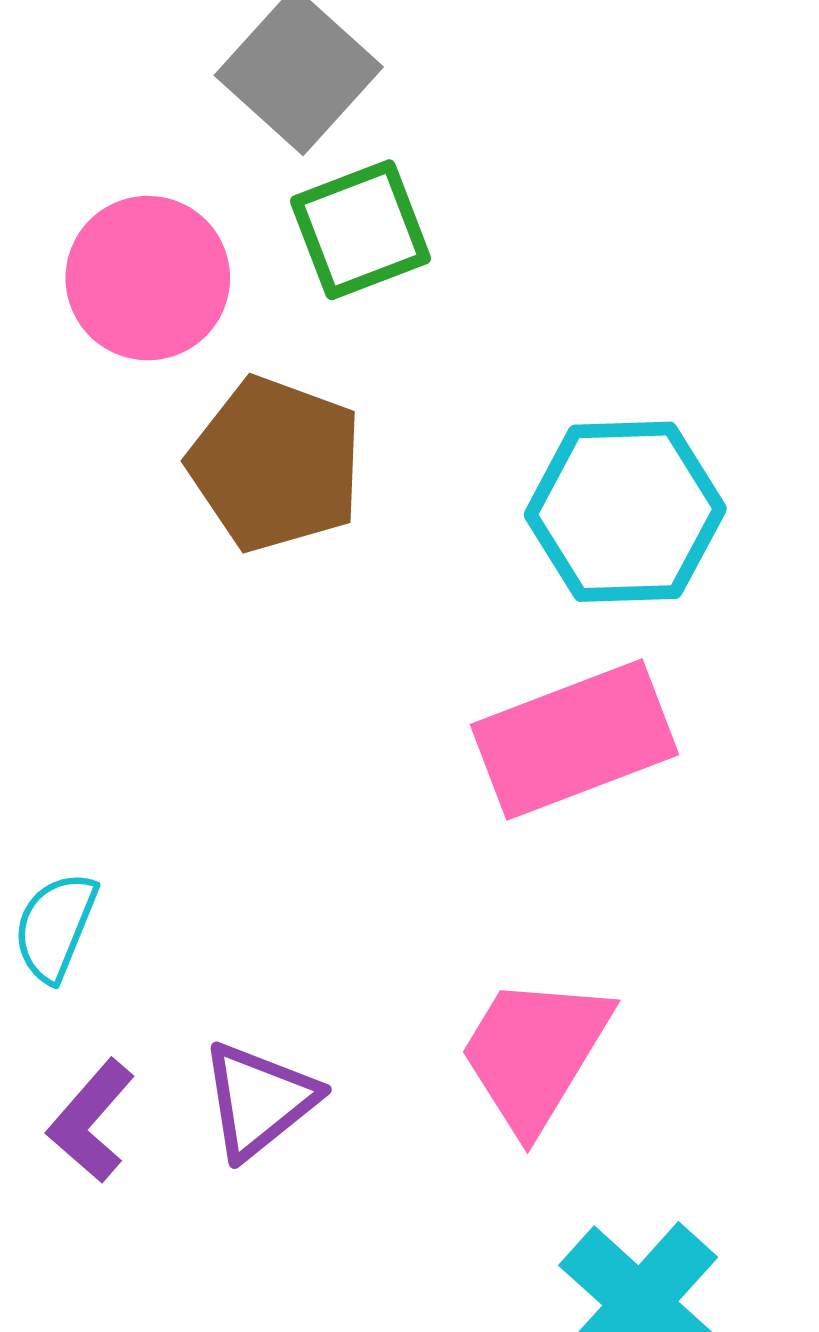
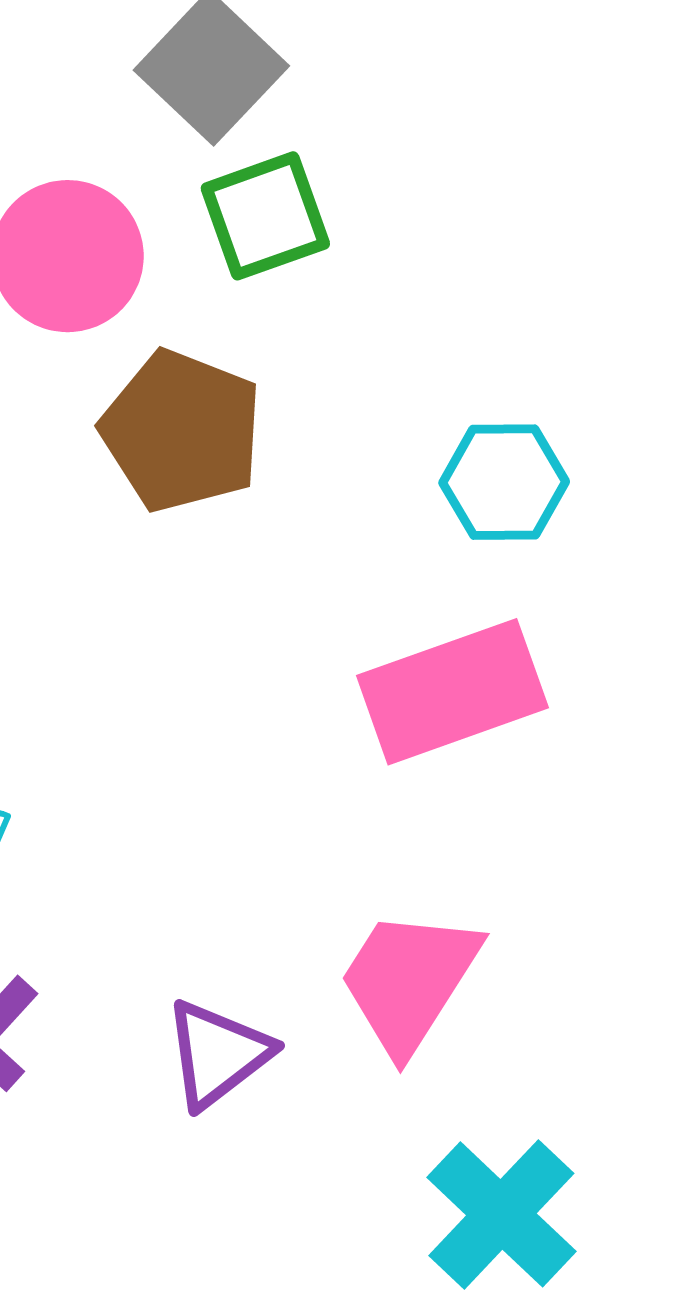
cyan hexagon: (625, 512) -> (504, 482), size x0.7
purple triangle: (259, 1100) -> (218, 1054), moved

